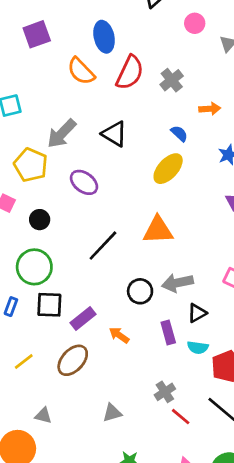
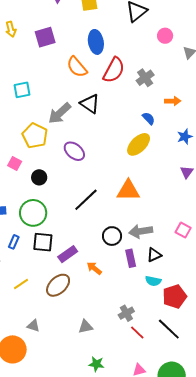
black triangle: (114, 134) -> (90, 104), moved
purple rectangle: (168, 333) -> (131, 258), moved

